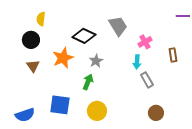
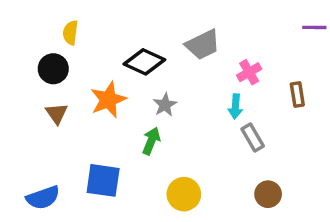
gray trapezoid: (118, 26) -> (203, 45), turned 95
yellow circle: (97, 111) -> (184, 194), moved

